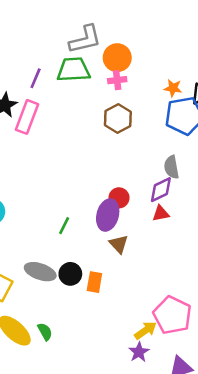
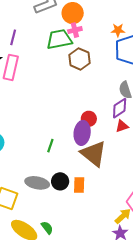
green trapezoid: (74, 70) -> (59, 39), moved
brown triangle: (119, 244) -> (94, 154), size x1.8

